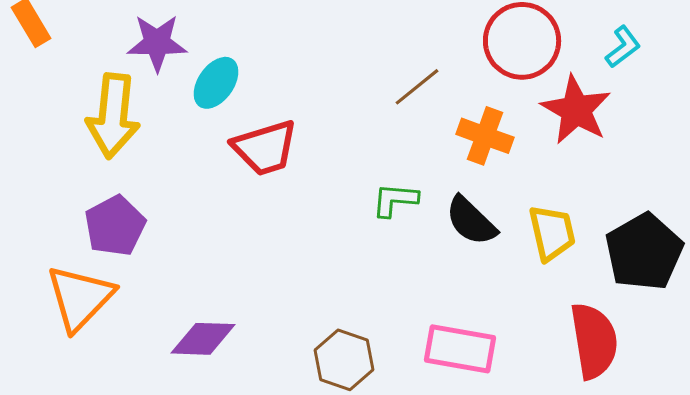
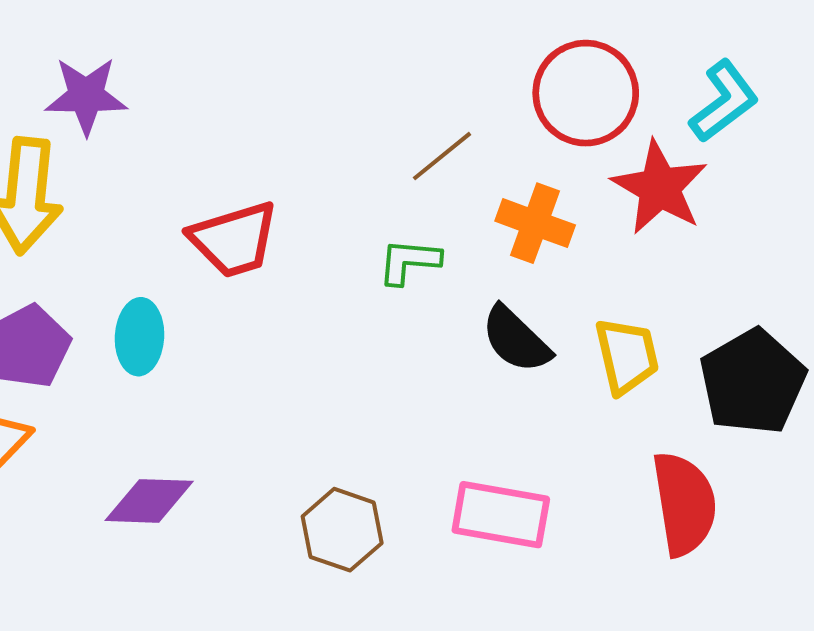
cyan L-shape: (623, 47) -> (724, 101), size x1.4
cyan ellipse: (216, 83) -> (140, 337), moved, turned -32
green L-shape: (395, 200) -> (409, 261), moved

